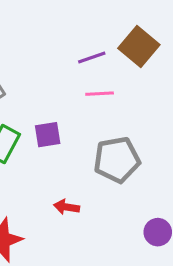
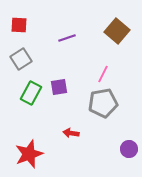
purple line: (92, 57) -> (67, 38), moved
pink line: (100, 94) -> (103, 74), moved, turned -60

